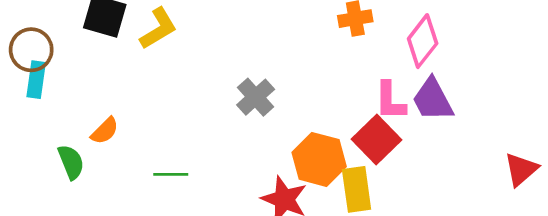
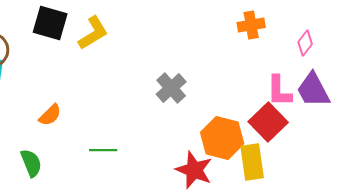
pink diamond: (423, 41) -> (305, 43), size x0.6
green semicircle: (71, 162) -> (31, 163), moved

